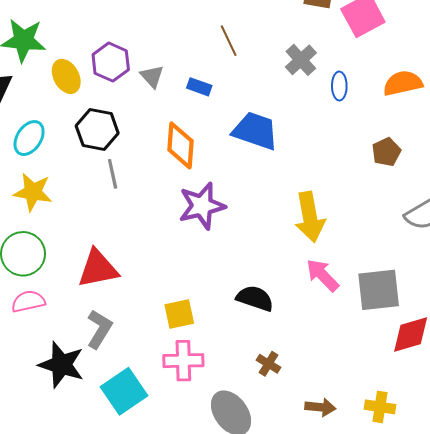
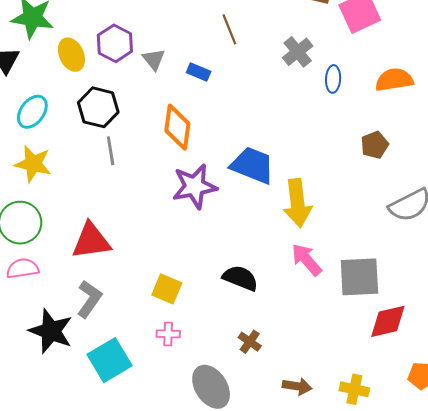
blue trapezoid: (255, 131) -> (252, 165), moved
yellow square: (179, 314) -> (167, 289), turned 32
pink cross: (183, 361) -> (168, 334), size x0.6

